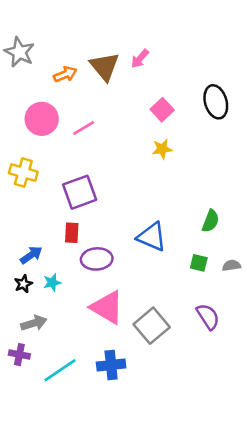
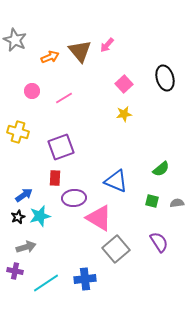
pink circle: (42, 119) -> (32, 91), size x0.6
green semicircle: (211, 221) -> (161, 169), turned 30
cyan star: (52, 283) -> (40, 216), size x1.5
pink triangle: (107, 307) -> (99, 218), moved

